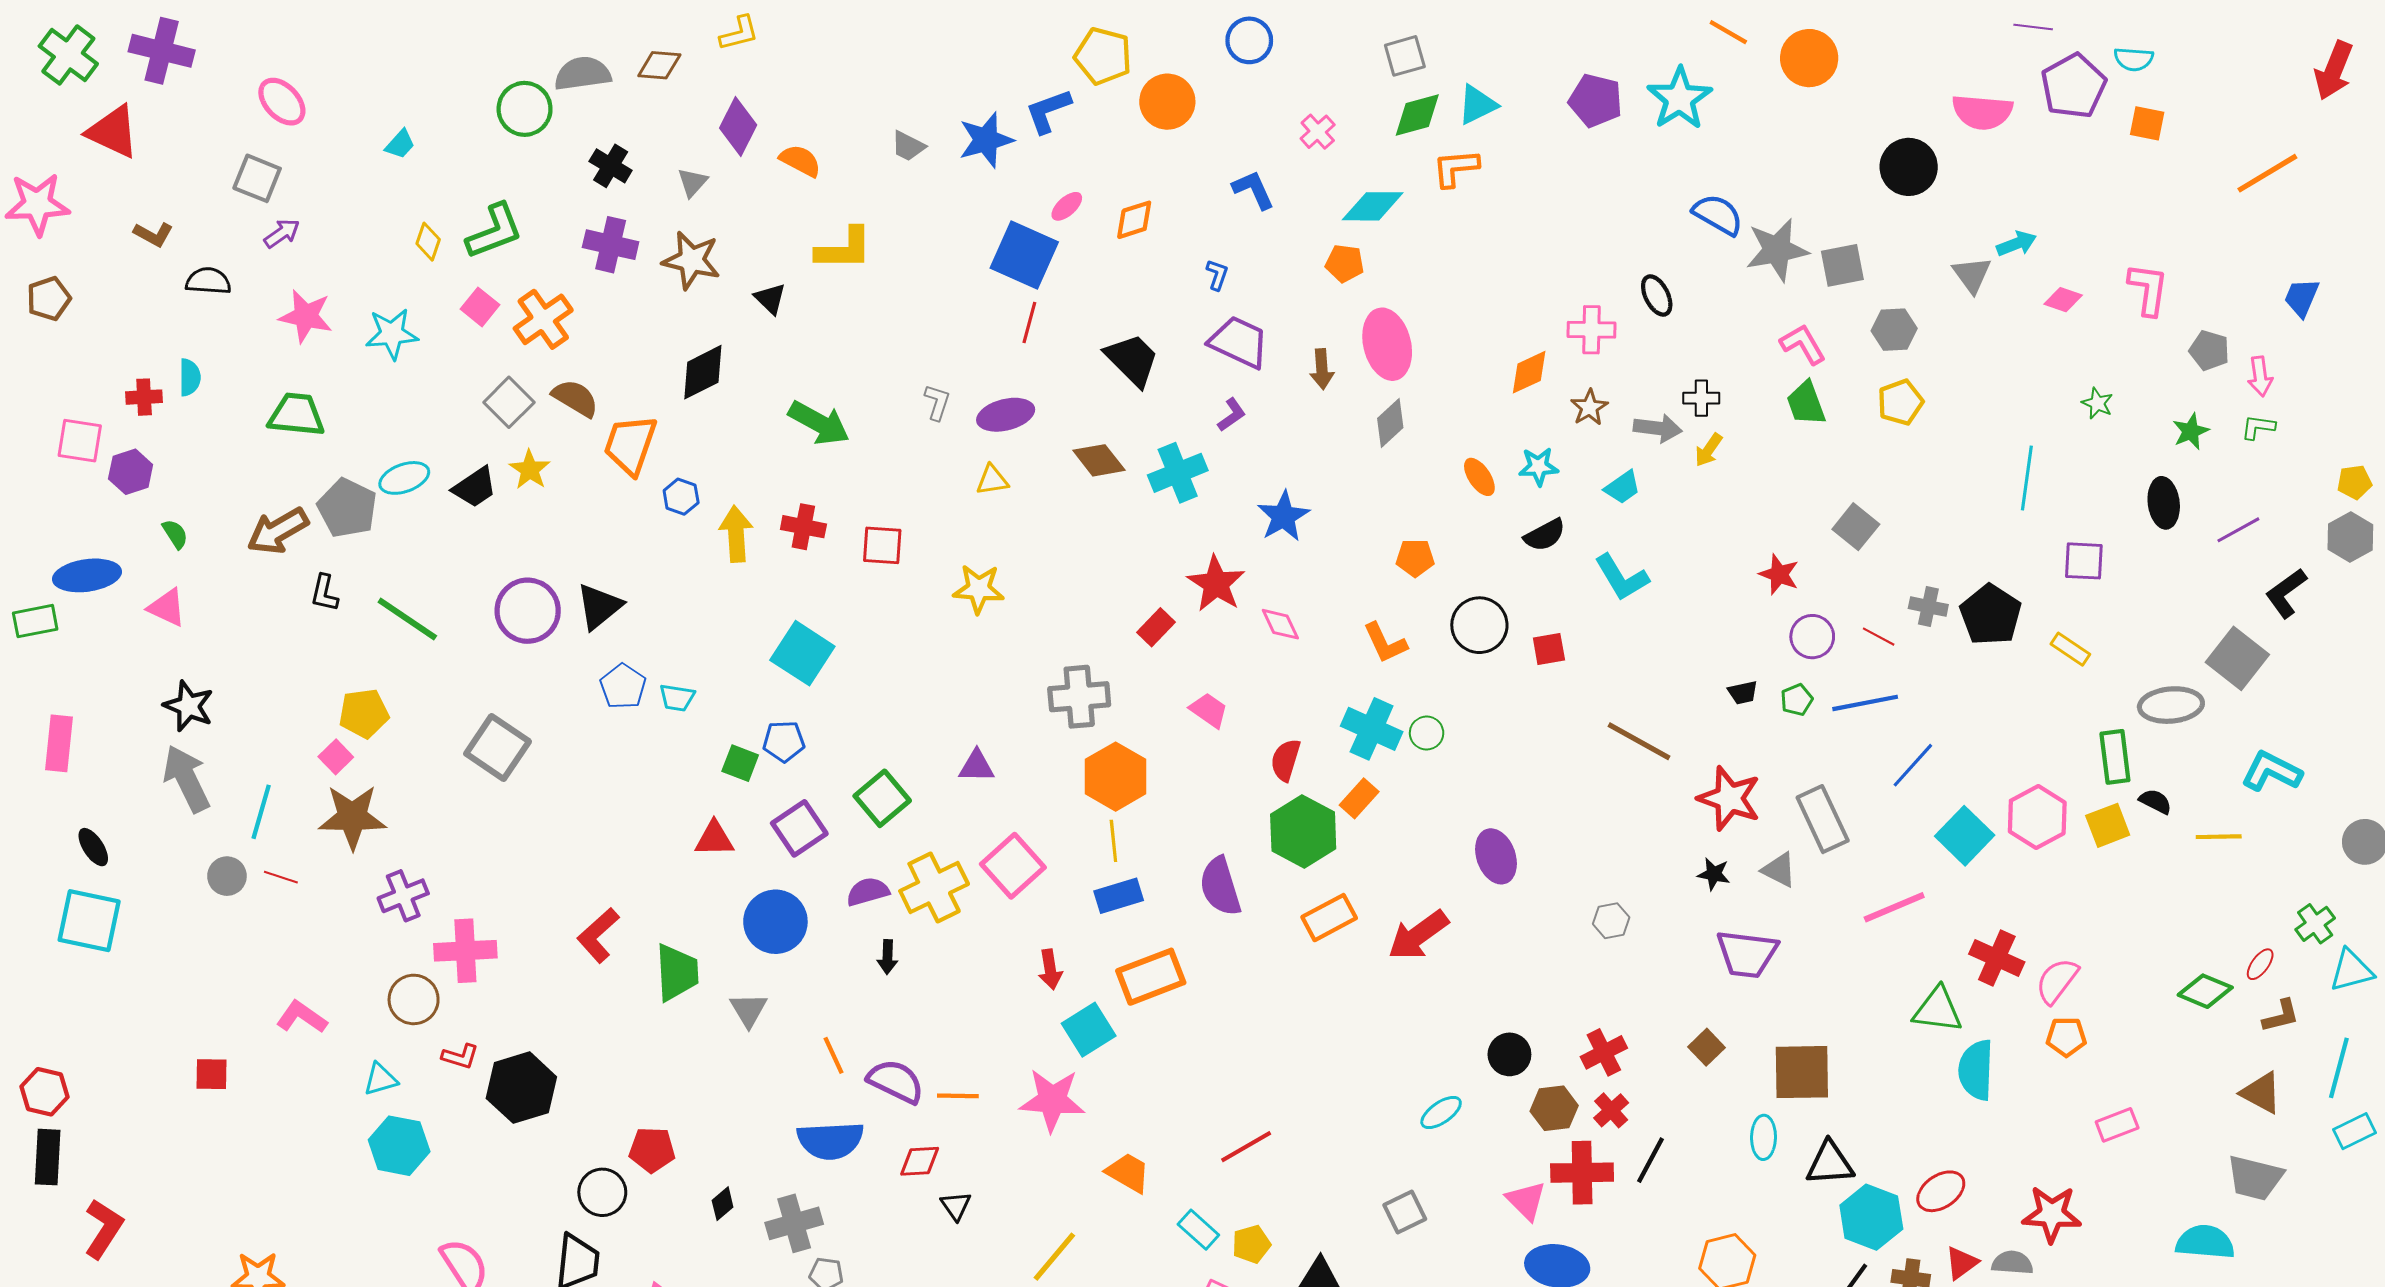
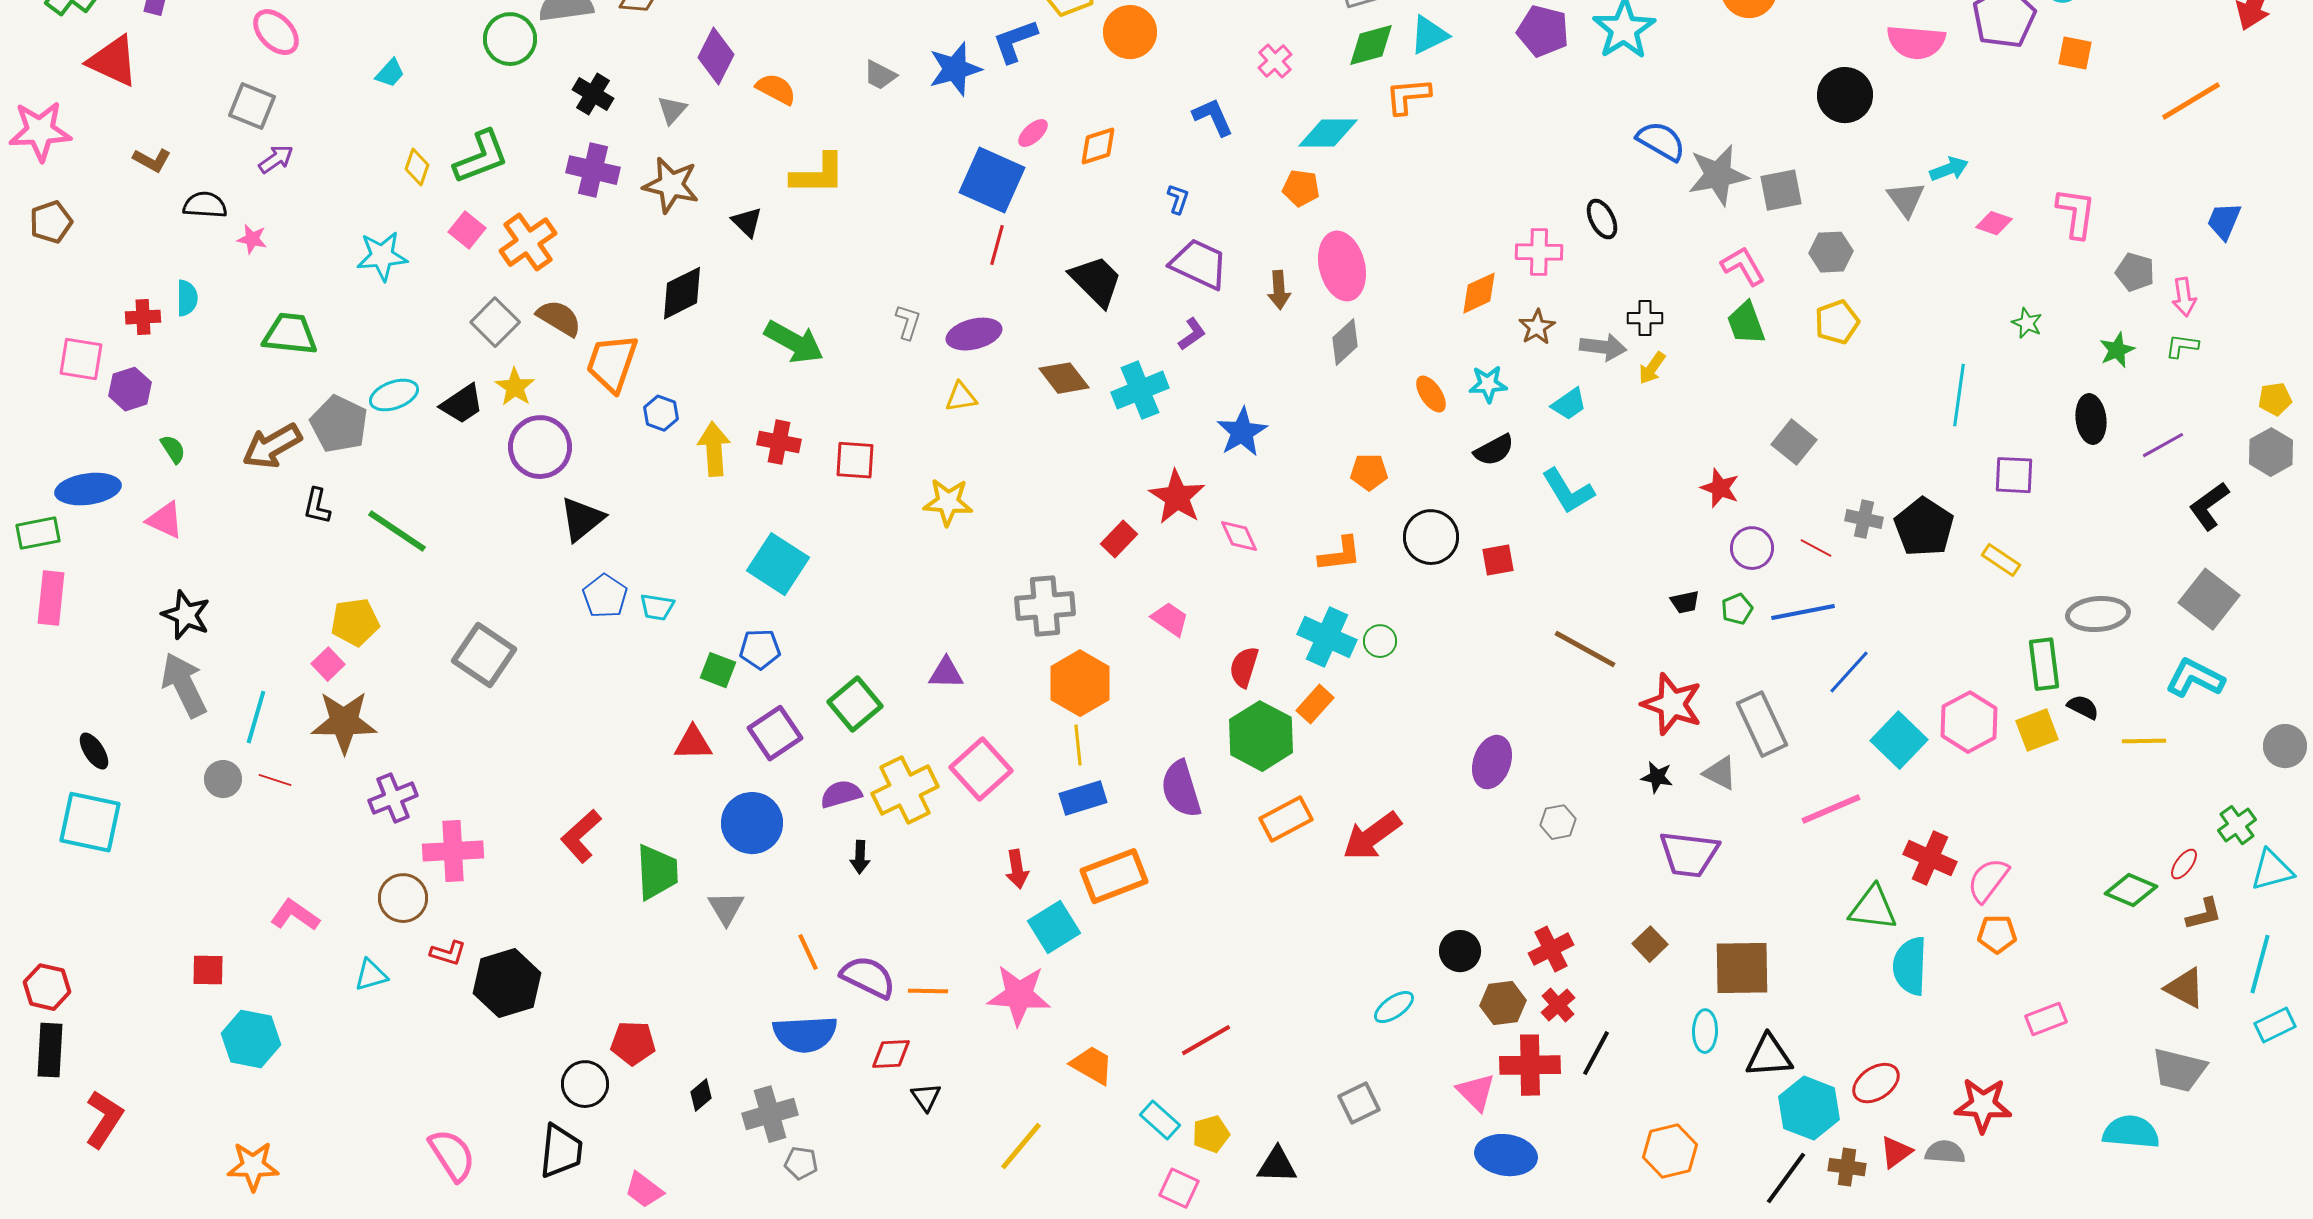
pink star: (306, 316) -> (252, 239), moved, size x0.6
purple circle: (528, 611) -> (540, 447), moved
orange L-shape: (1385, 643) -> (1340, 554), turned -72
gray square: (2237, 658) -> (2209, 599), moved
pink rectangle: (59, 743) -> (51, 598), moved
purple ellipse: (1496, 856) -> (1492, 762), moved, turned 39
cyan hexagon: (399, 1146) -> (251, 1039), moved

